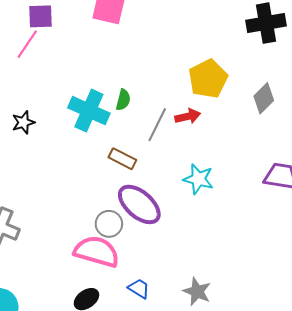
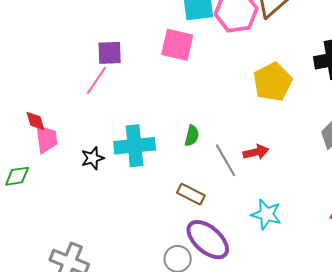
yellow pentagon: (208, 79) -> (273, 82), moved
cyan cross: (89, 111) -> (135, 146), moved, turned -30
gray line: (157, 125) -> (226, 160), turned -56

